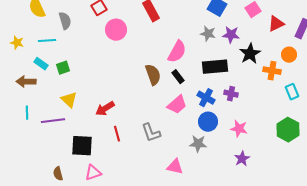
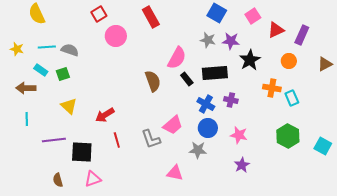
gray semicircle: (65, 21) -> (70, 50), moved, turned -54
orange cross: (272, 71) -> (272, 88), moved
black rectangle: (178, 77) -> (187, 79), moved
pink trapezoid: (177, 105) -> (173, 125), moved
purple line: (53, 121) -> (54, 140), moved

